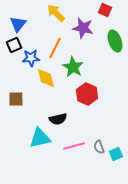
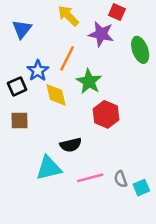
red square: (105, 10) -> (117, 12), moved
black square: (14, 45) -> (17, 86), moved
blue star: (31, 58) -> (38, 71), turned -30

